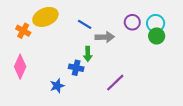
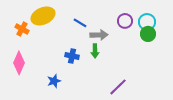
green arrow: (88, 54) -> (95, 51), moved
blue cross: (76, 68) -> (72, 56), moved
purple line: (115, 83) -> (118, 87), moved

